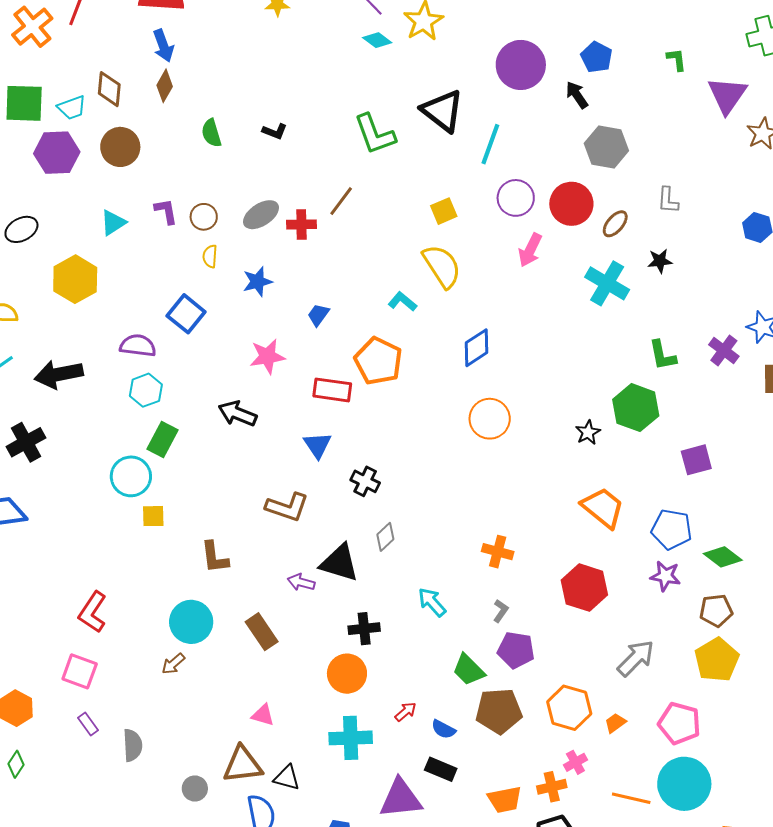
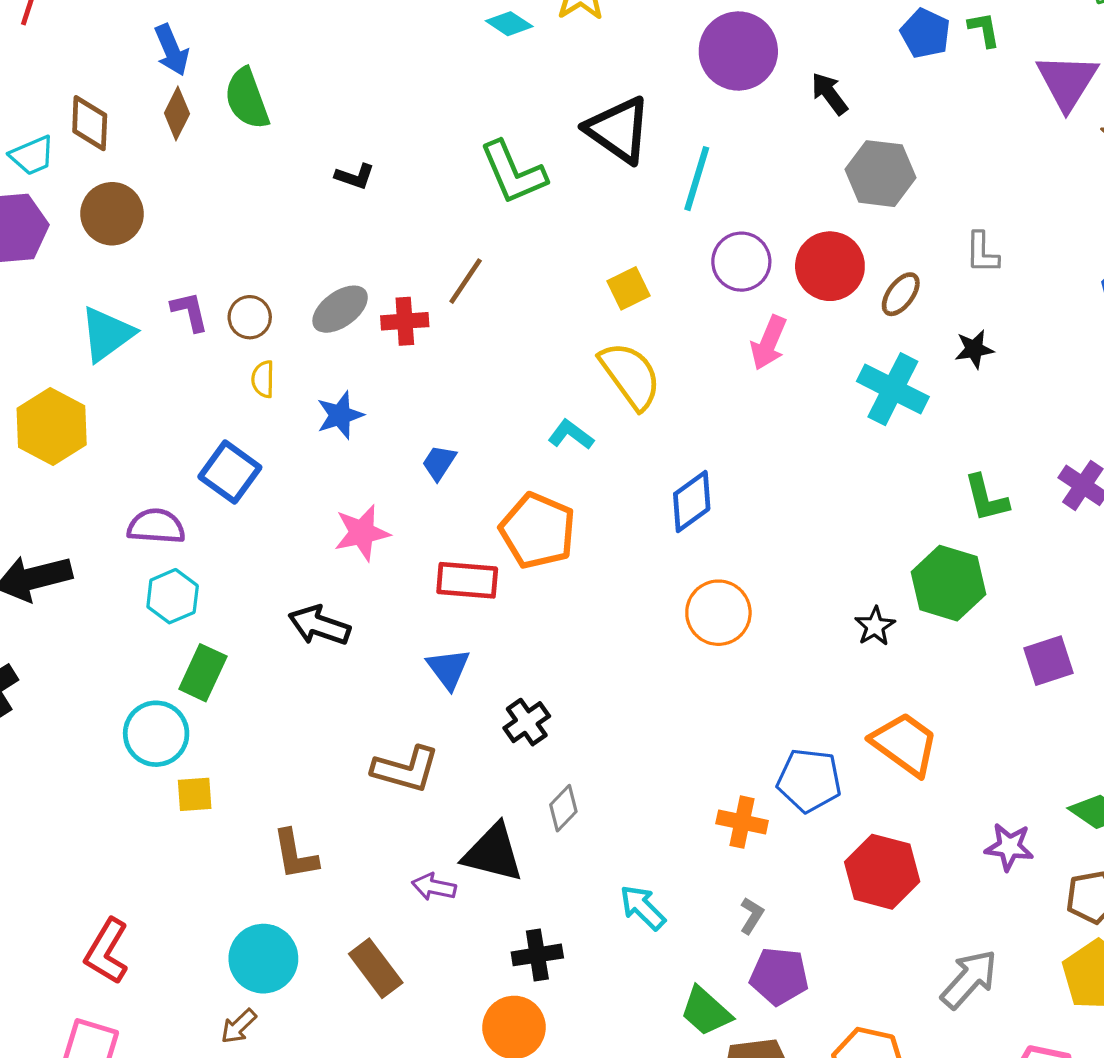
blue pentagon: (596, 57) -> (925, 33), moved
green semicircle: (211, 133) -> (247, 99), moved, size x1.4
cyan triangle: (113, 223) -> (107, 334), size x1.4
black cross: (365, 481) -> (527, 722), turned 32
blue pentagon: (672, 529) -> (809, 780), moved

